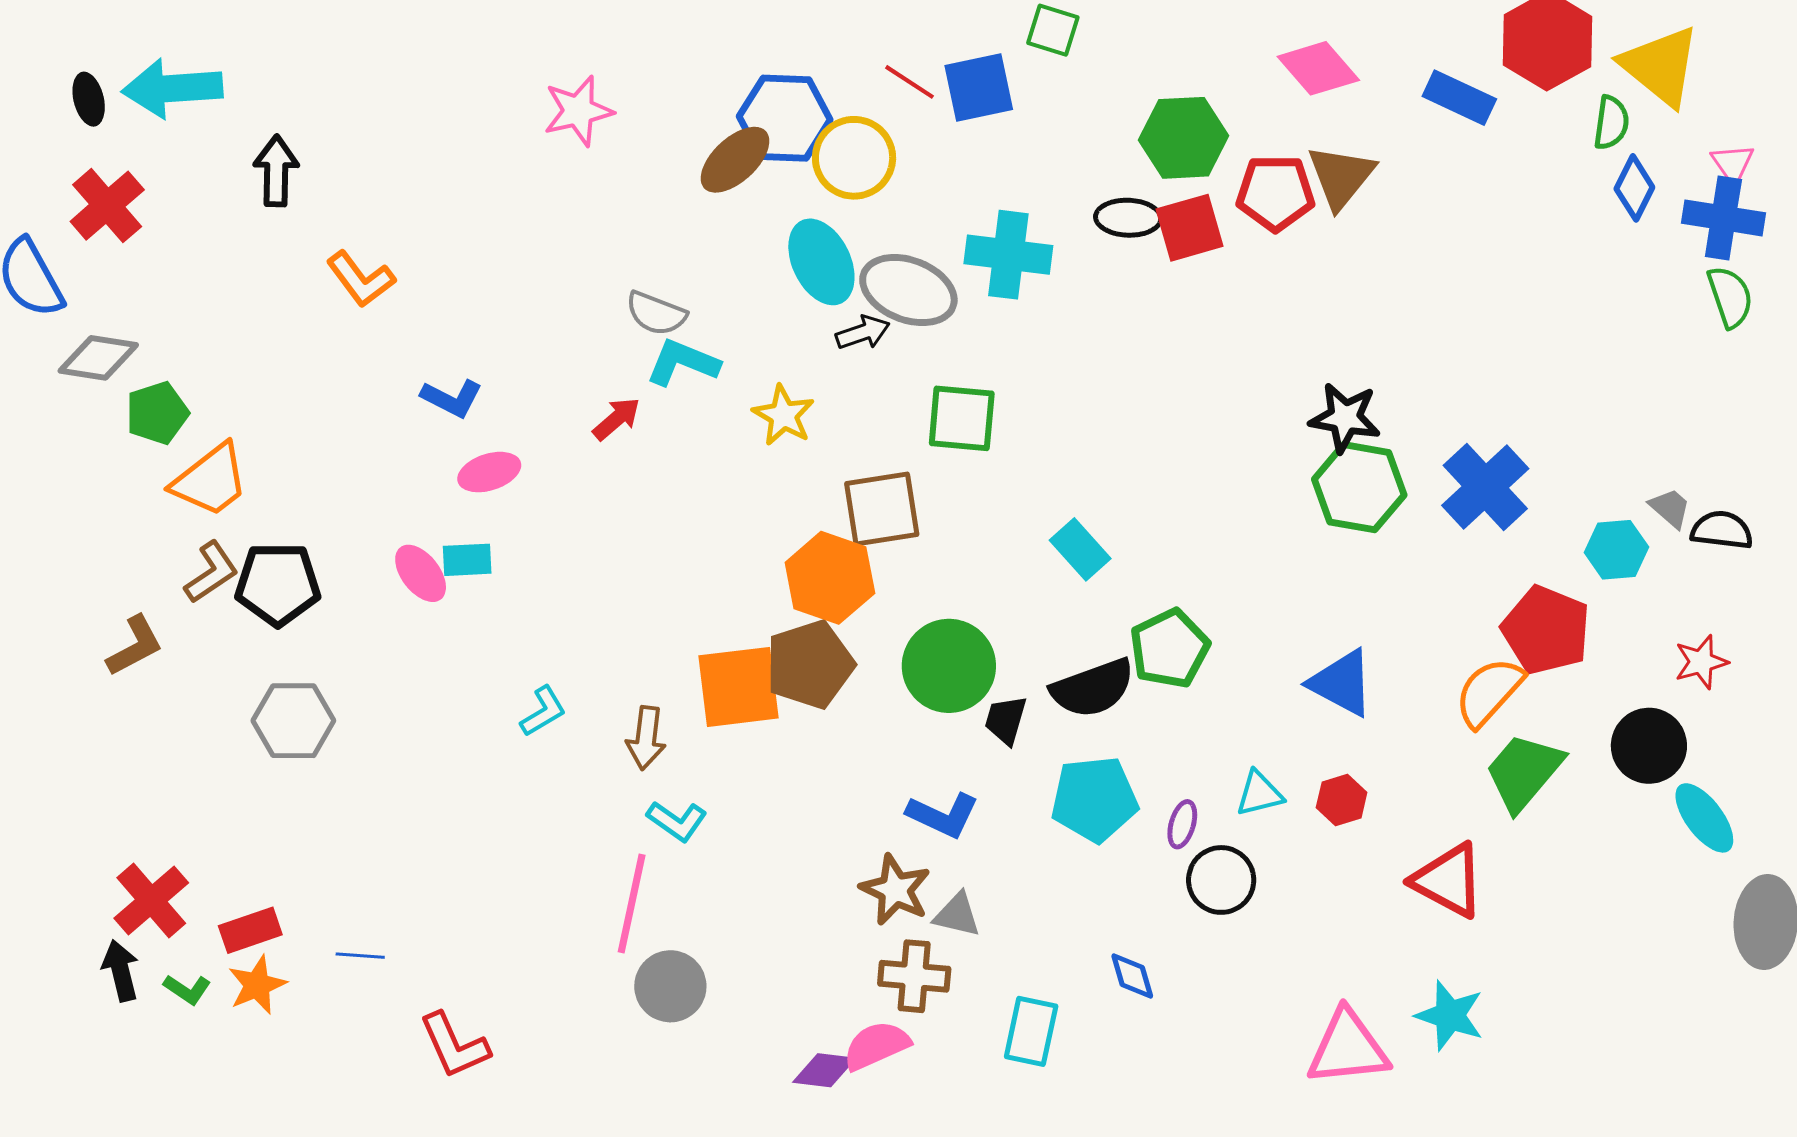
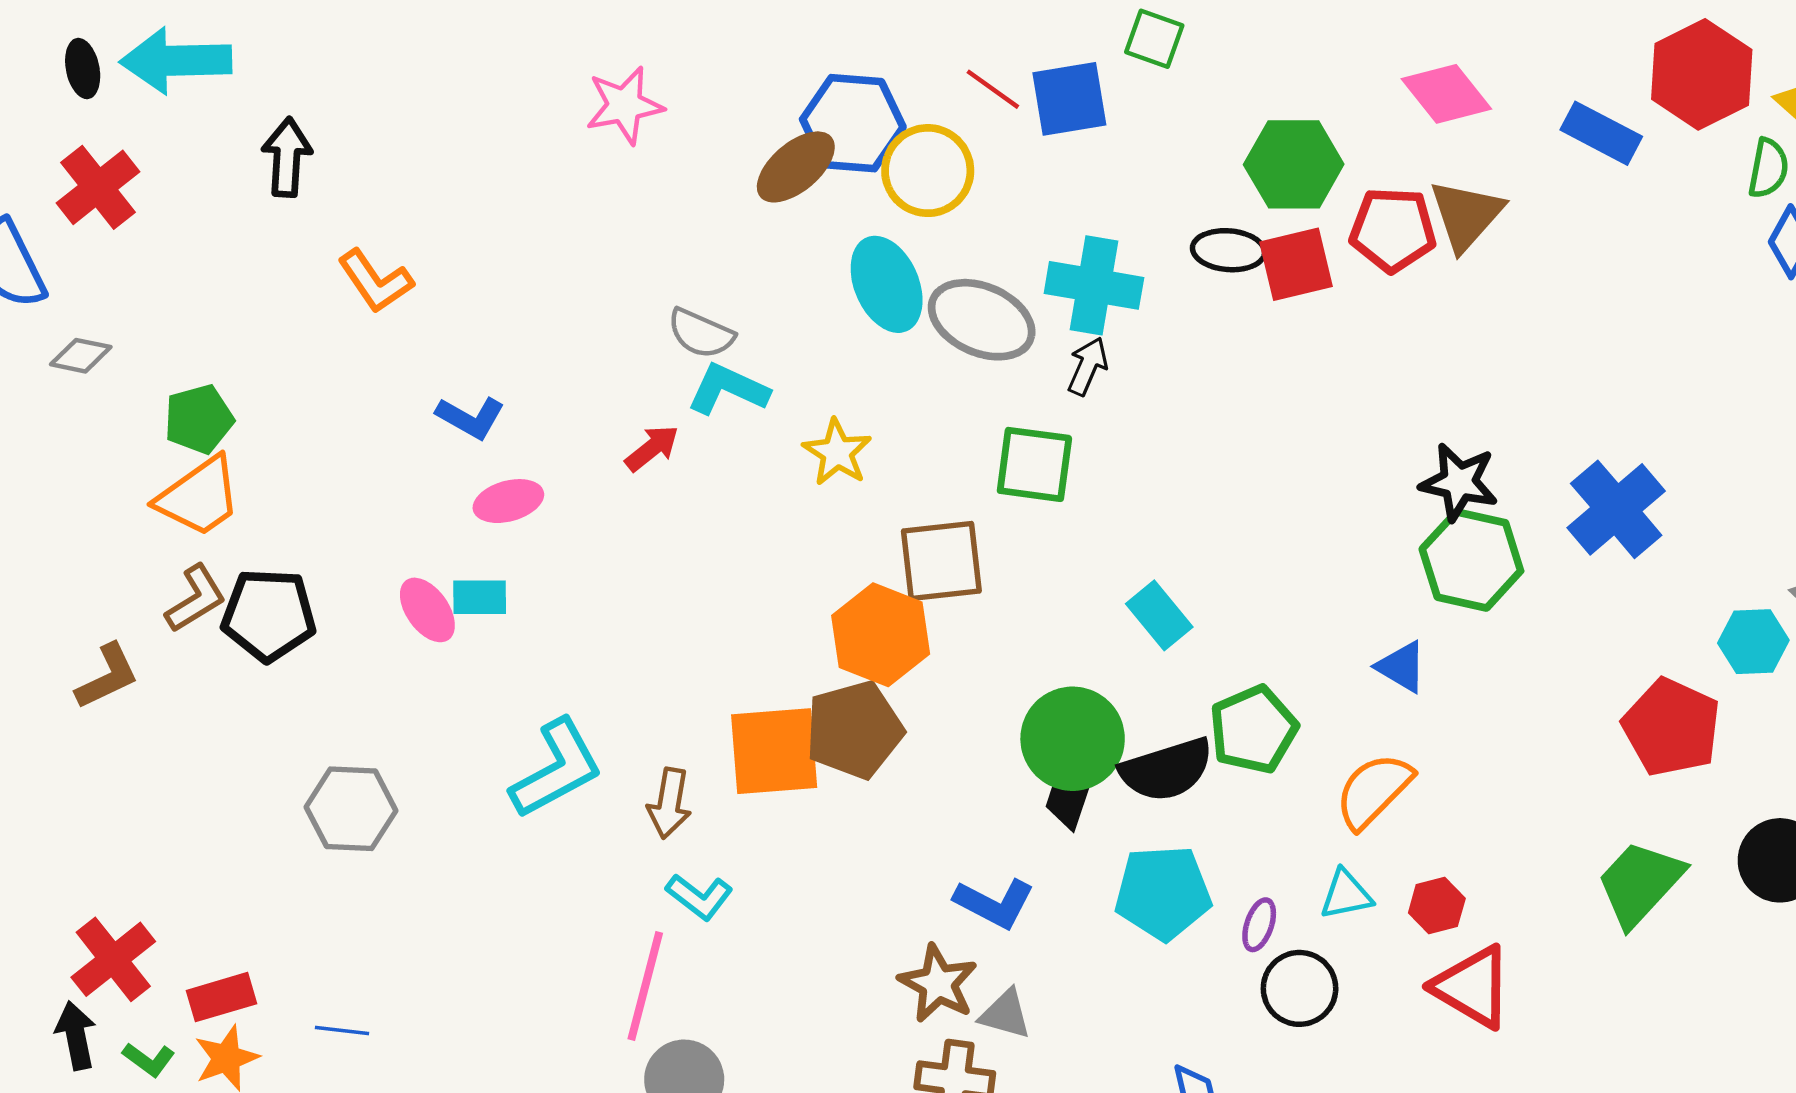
black arrow: (863, 333) -> (1088, 366), moved, turned -50
gray diamond: (98, 358) -> (81, 356), size x0.7
green pentagon: (157, 413) -> (199, 419), moved
blue cross: (1485, 487) -> (1616, 509), moved
green circle: (949, 666) -> (1073, 739), moved
blue triangle: (1342, 683) -> (1402, 667), moved, size x0.7
orange semicircle: (1489, 692) -> (1374, 791), moved
cyan L-shape: (543, 711) -> (557, 769), size x1.8
gray hexagon: (293, 721) -> (351, 809), moved
red triangle: (1448, 880) -> (1473, 987), moved

